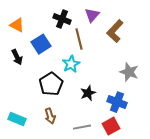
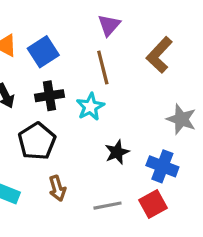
purple triangle: (92, 15) -> (109, 25), moved
black cross: (62, 19) -> (49, 96), moved, turned -30
blue square: (41, 44) -> (43, 52), moved
black pentagon: (51, 84) -> (37, 141), moved

